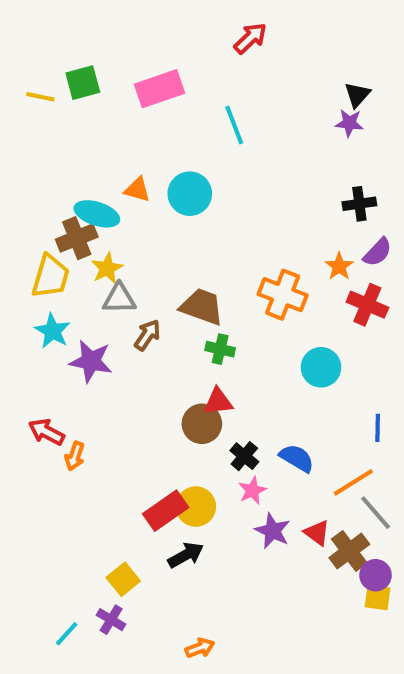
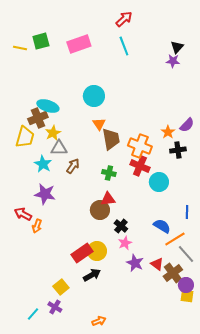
cyan line: (234, 125) -> (124, 46), moved
orange triangle: (137, 190) -> (99, 124), moved, turned 40
black cross: (359, 204) -> (178, 150), moved
red cross: (367, 305) -> (140, 166), moved
brown trapezoid: (202, 307) -> (111, 139), moved, turned 60
cyan star: (53, 331) -> (43, 164), moved
purple star: (91, 361) -> (45, 194), moved
blue semicircle: (297, 458) -> (162, 226), moved

